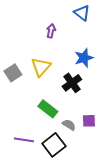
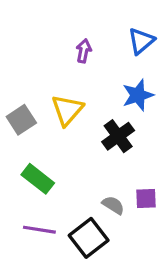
blue triangle: (82, 13) -> (141, 41), moved, turned 42
green rectangle: (48, 109) -> (38, 179), moved

